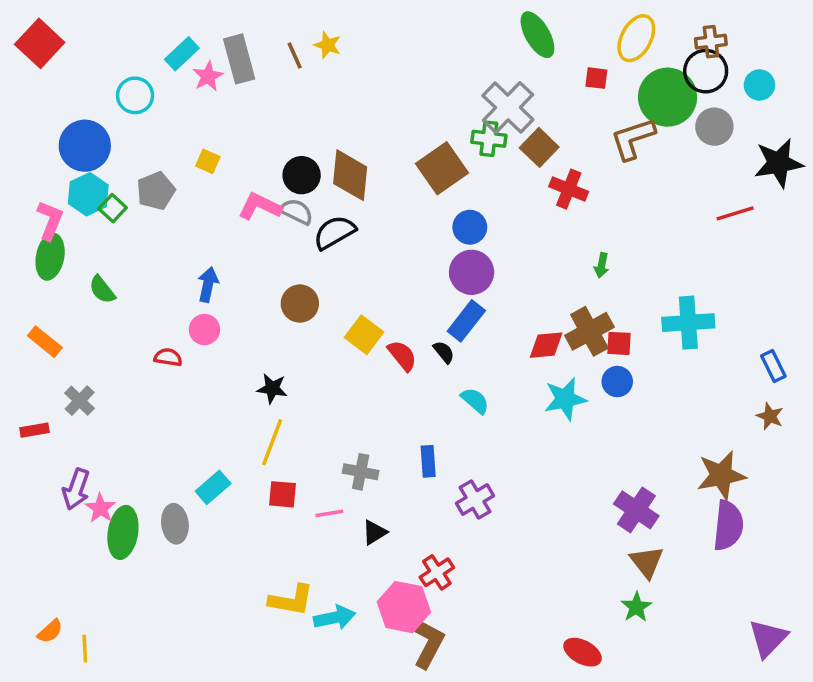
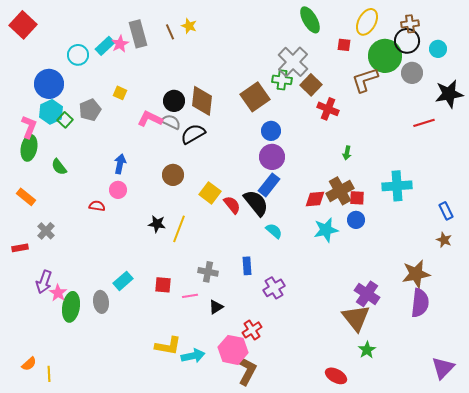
cyan rectangle: (182, 54) -> (105, 46), moved
black semicircle: (444, 352) -> (256, 203), size x2.0
yellow line: (272, 442) -> (179, 229), moved
brown triangle: (647, 562) -> (356, 318), moved, size x1.4

